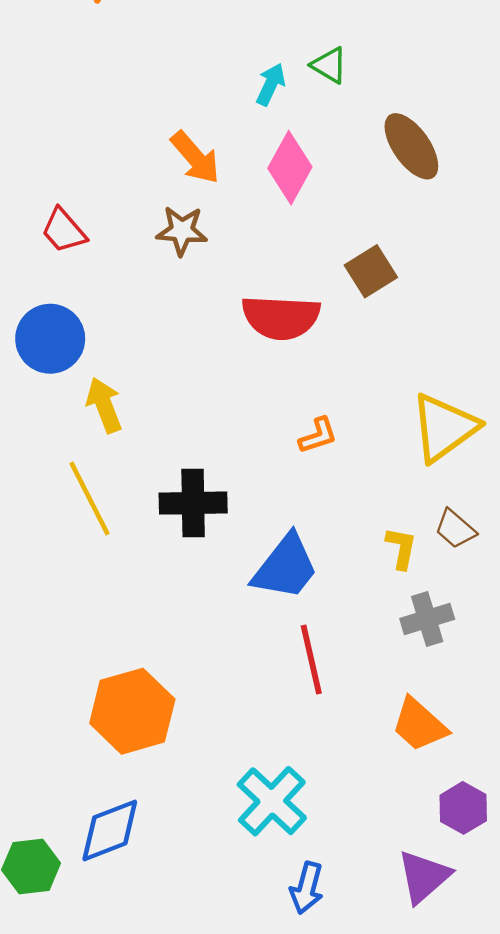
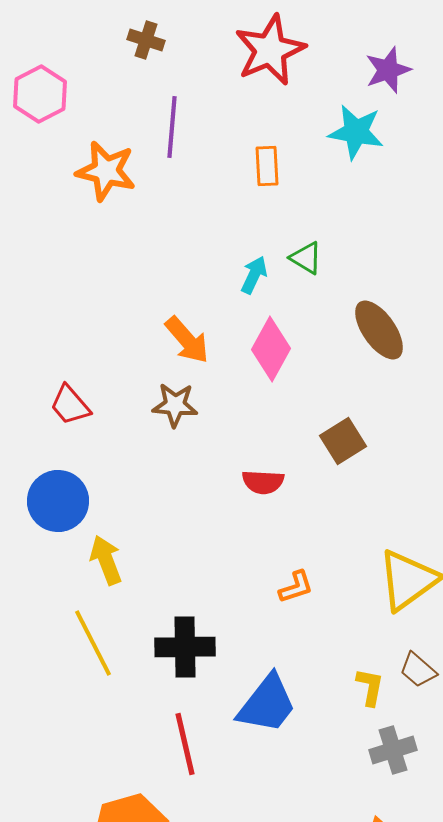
red semicircle: (281, 317) -> (263, 482), size x0.6
red line: (311, 659) -> (185, 744), moved

